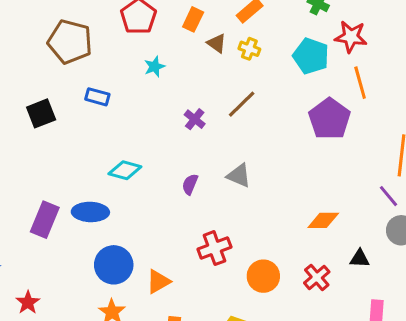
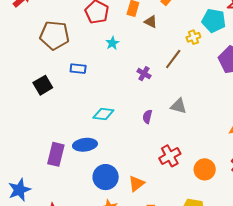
yellow cross: (249, 49) -> (193, 37), moved, turned -32

